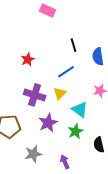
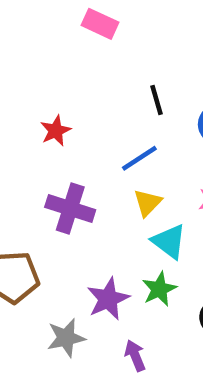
yellow triangle: (60, 93) -> (147, 203), moved
purple star: (48, 123) -> (108, 299), moved

